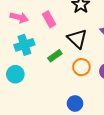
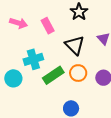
cyan cross: (24, 45) -> (33, 59), moved
green rectangle: (55, 56) -> (53, 75), moved, size x1.5

